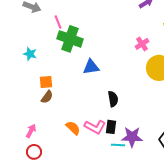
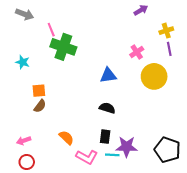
blue triangle: (91, 67) -> (108, 75), moved
black semicircle: (113, 99) -> (107, 108), turned -63
pink L-shape: (95, 127) -> (87, 157), moved
pink arrow: (31, 131) -> (24, 141), turned -136

